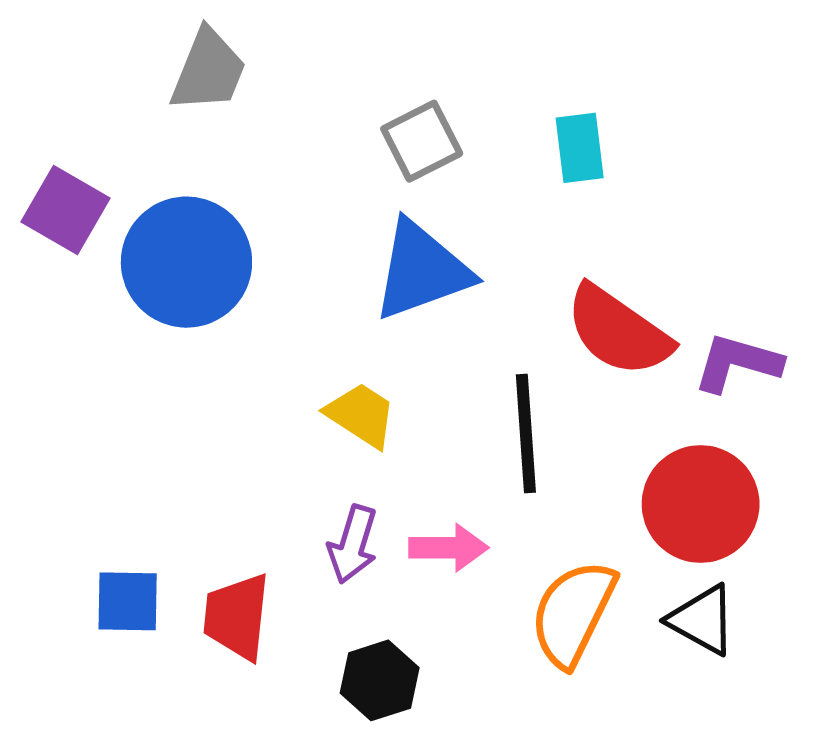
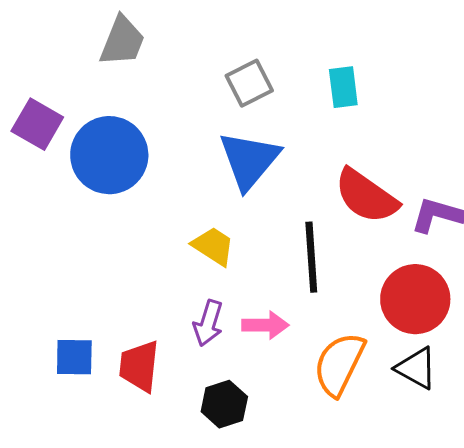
blue triangle: (422, 270) -> (249, 160), turned -30

